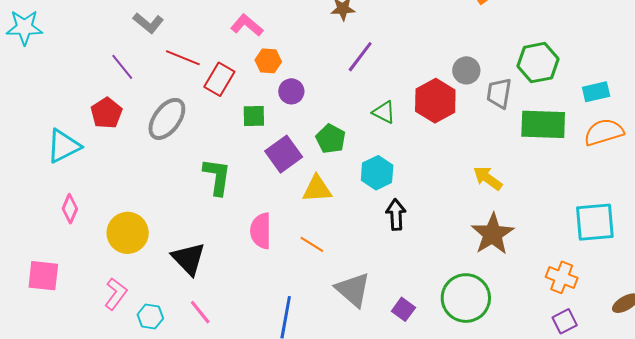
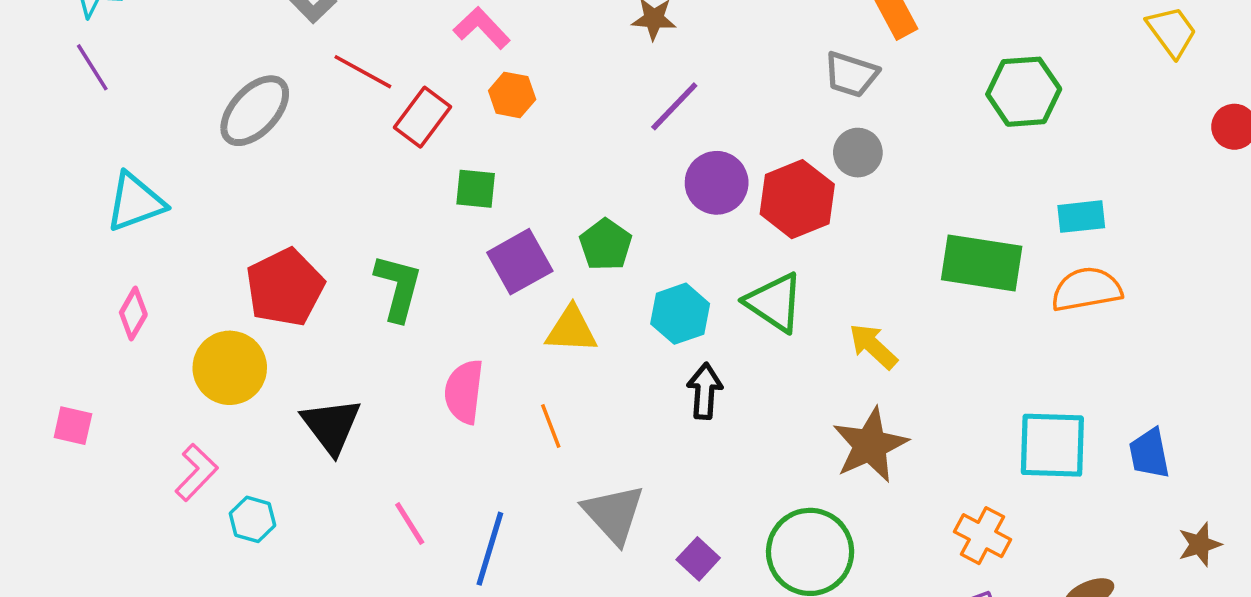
green hexagon: (538, 63) -> (1024, 92), moved
purple line: (122, 67) -> (92, 67), moved
purple circle: (291, 91) -> (717, 183), moved, size x1.4
gray trapezoid: (499, 93) -> (851, 74), moved, turned -88
green triangle: (384, 112) -> (774, 302), moved, size x1.5
red pentagon: (106, 113) -> (285, 287), moved, size x1.4
gray ellipse: (167, 119) -> (255, 111), moved
orange line: (312, 244) -> (551, 426), turned 30
pink square: (43, 276) -> (73, 426), size x0.7
pink line: (200, 312) -> (410, 523), moved

